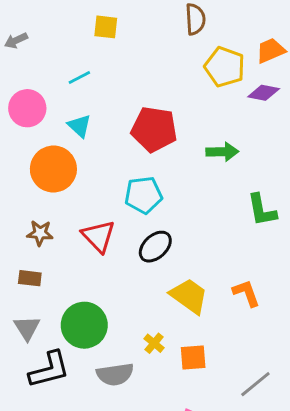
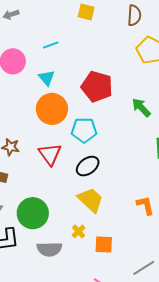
yellow square: (106, 27) -> (86, 12), moved
green arrow: (222, 152) -> (141, 108), turned -140
orange circle: (53, 169) -> (52, 109), moved
yellow trapezoid: (189, 296) -> (90, 200), moved

